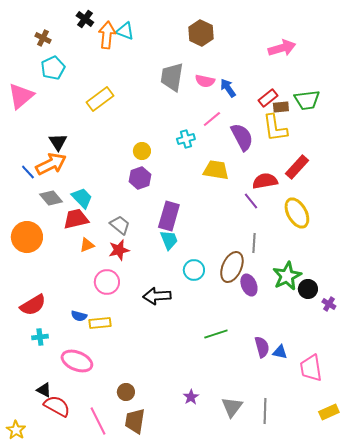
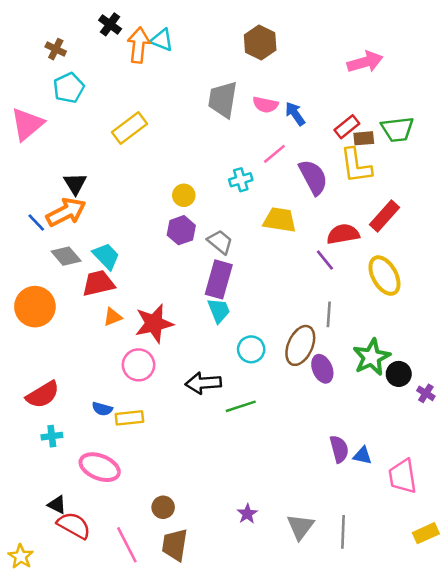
gray trapezoid: (120, 225) -> (220, 242), moved
red star: (119, 250) -> (154, 323), size x1.4
green line: (216, 334) -> (241, 406), moved

